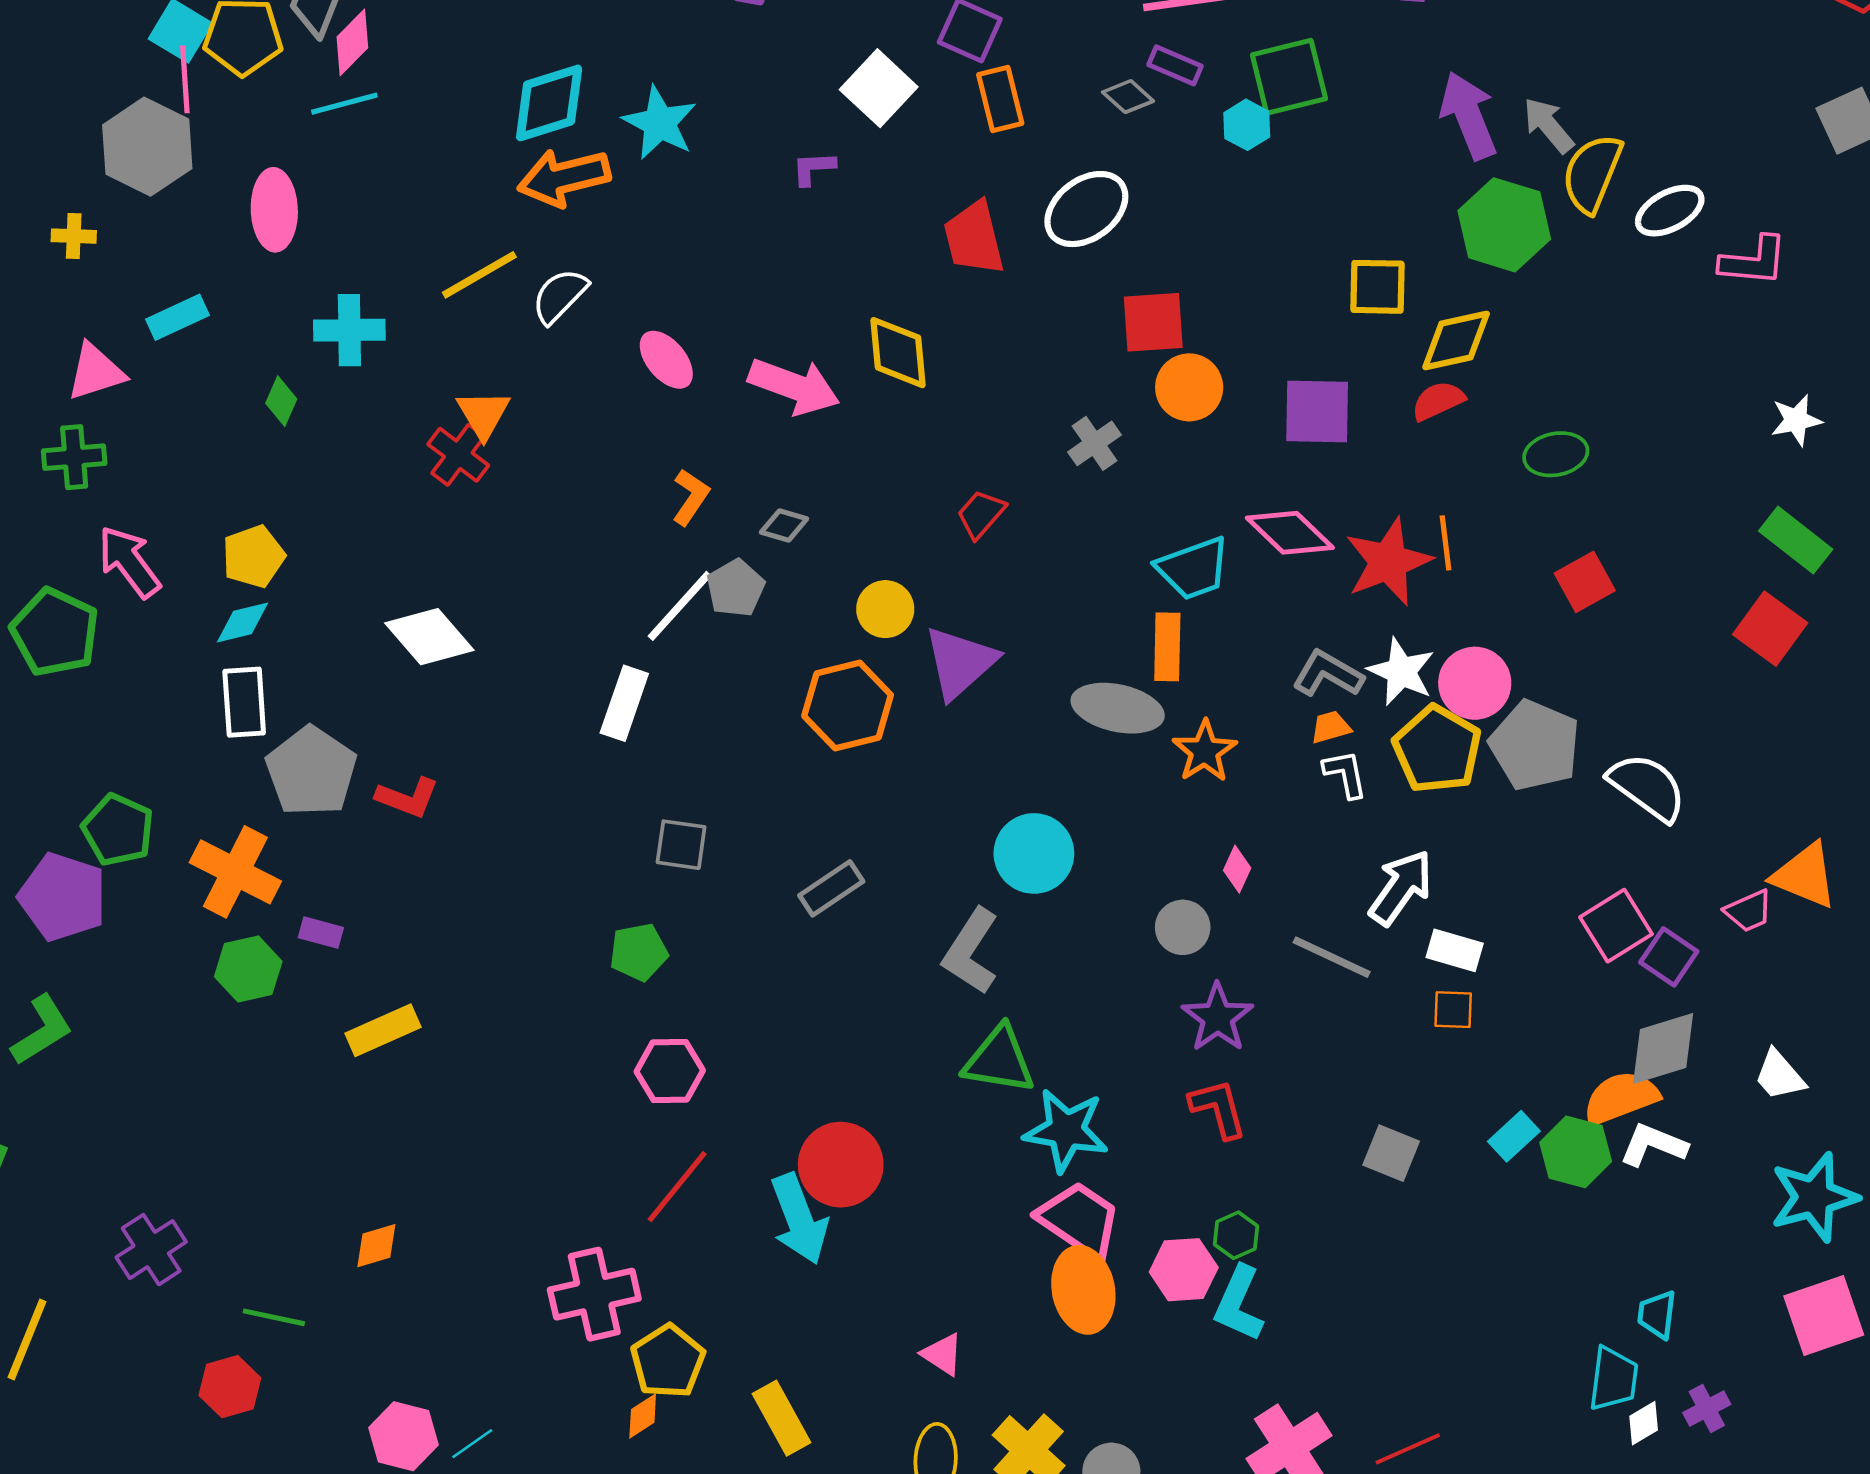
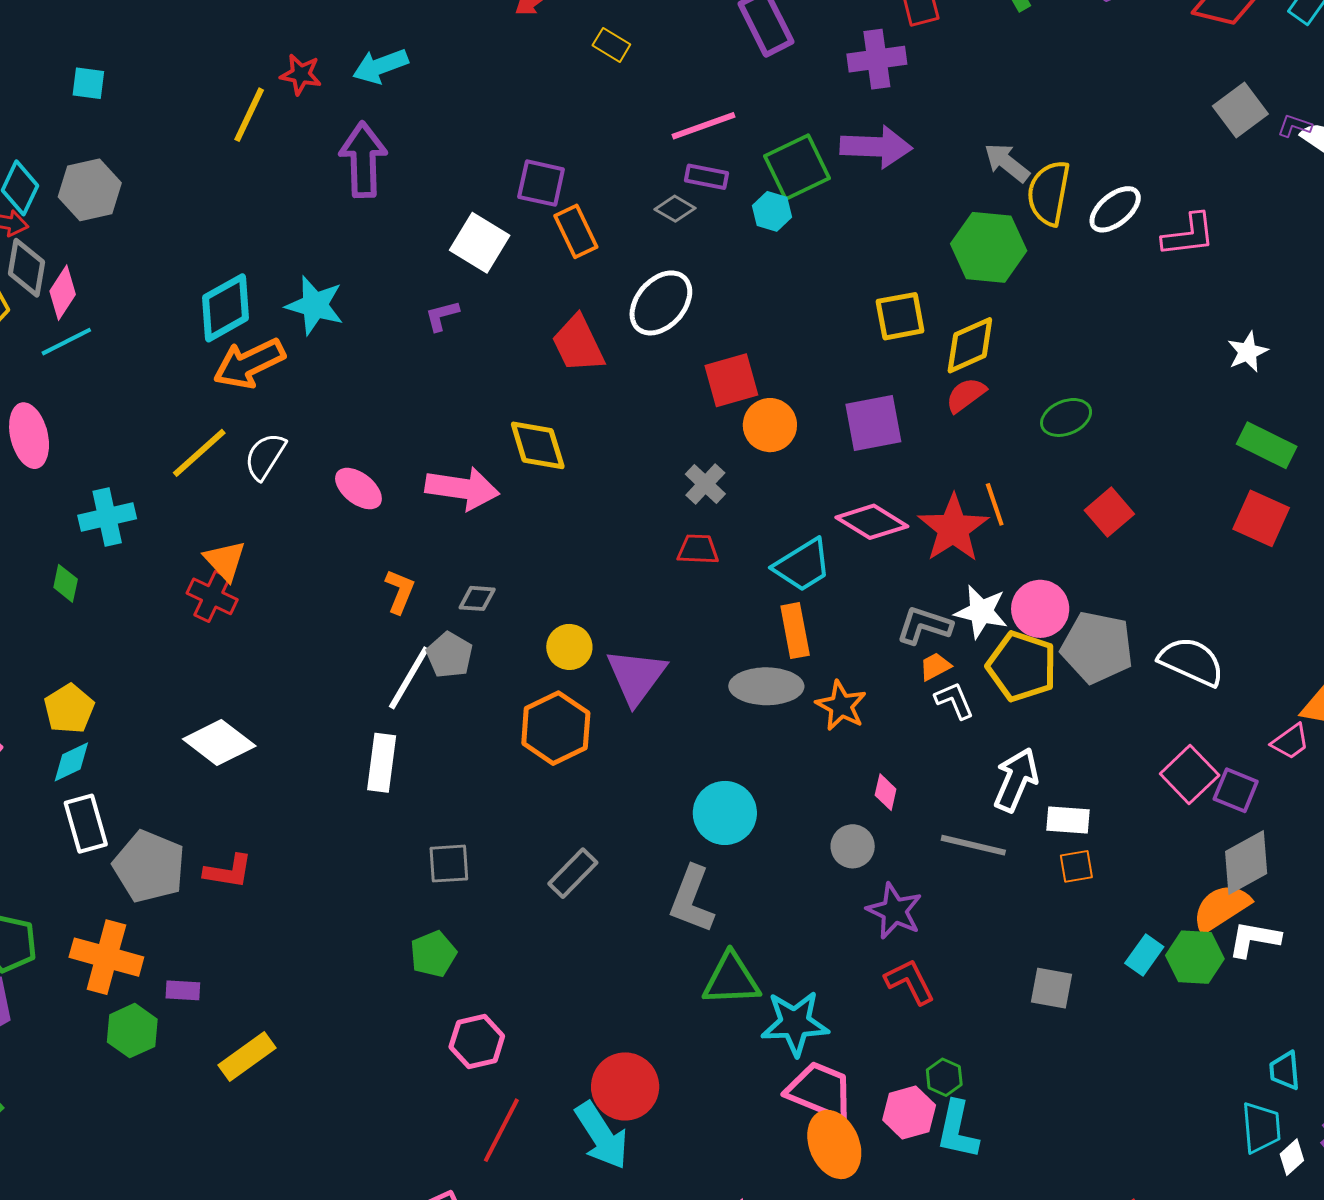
purple arrow: (1469, 116) -> (876, 147), moved, turned 126
red trapezoid: (981, 514) -> (698, 549), moved, turned 63

